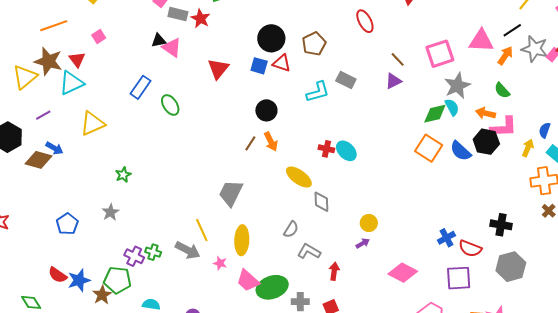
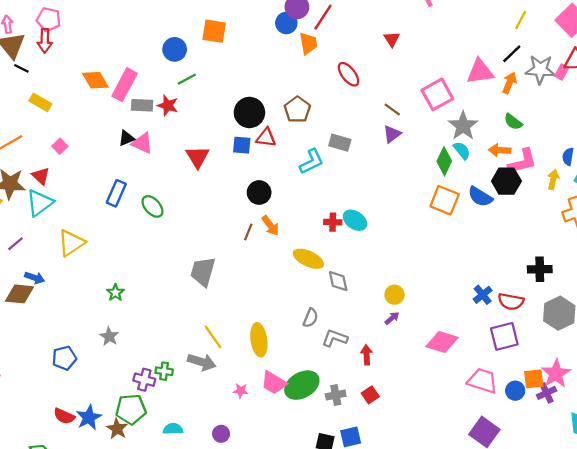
green diamond: (435, 114) -> (444, 161), turned -40
gray trapezoid: (231, 193) -> (203, 272), moved
blue pentagon: (67, 224) -> (64, 358), turned 30
pink star: (220, 263) -> (241, 391), moved

